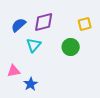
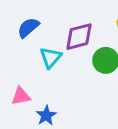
purple diamond: (44, 22) -> (79, 37), moved

